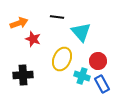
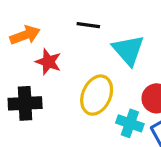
black cross: (23, 75) -> (25, 103), moved

